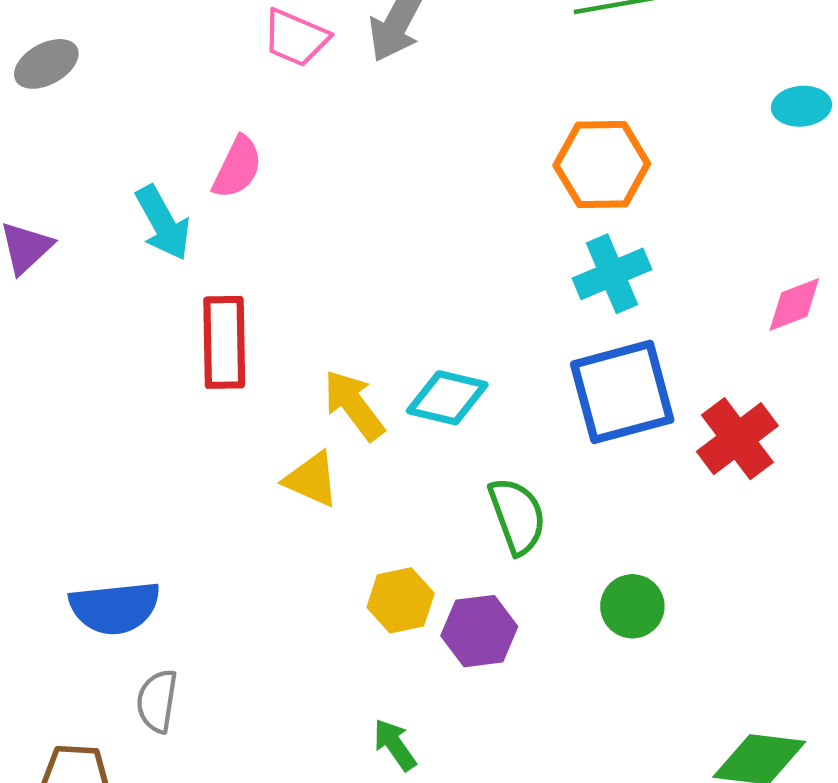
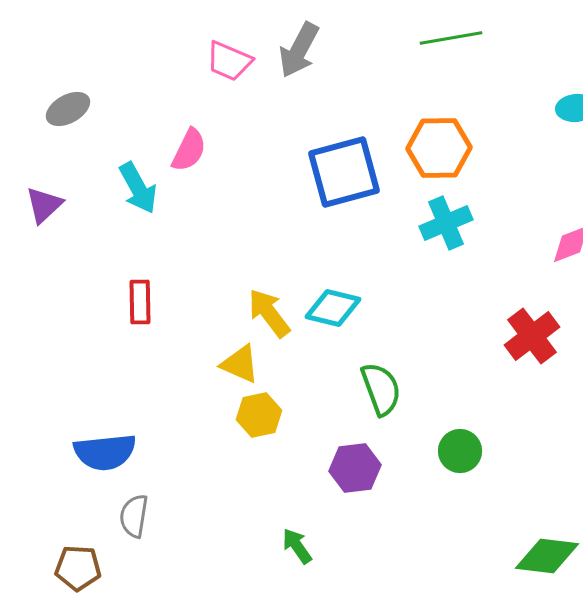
gray ellipse: (46, 64) -> (68, 109), moved
red rectangle: (224, 342) -> (140, 302), moved, size x0.7
blue square: (622, 392) -> (344, 172), moved
yellow hexagon: (401, 600) -> (259, 415), moved

